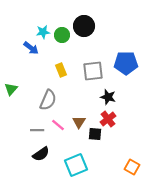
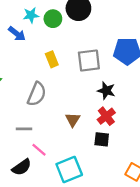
pink line: (58, 125) -> (39, 150), moved
black square: (95, 134) -> (102, 139), moved
black semicircle: (41, 154) -> (22, 167), moved

